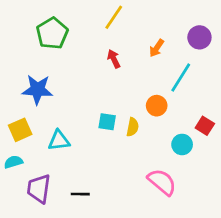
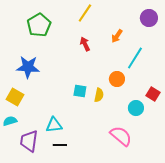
purple circle: (199, 37) -> (149, 18), moved
yellow square: (20, 130) -> (15, 97), turned -36
cyan triangle: (59, 140) -> (54, 125), moved

